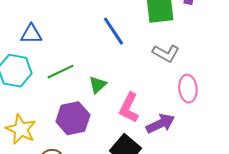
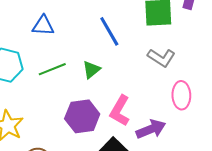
blue triangle: (31, 34) -> (43, 26), moved
green triangle: (98, 85) -> (91, 70), moved
purple hexagon: (73, 118) -> (82, 116), moved

